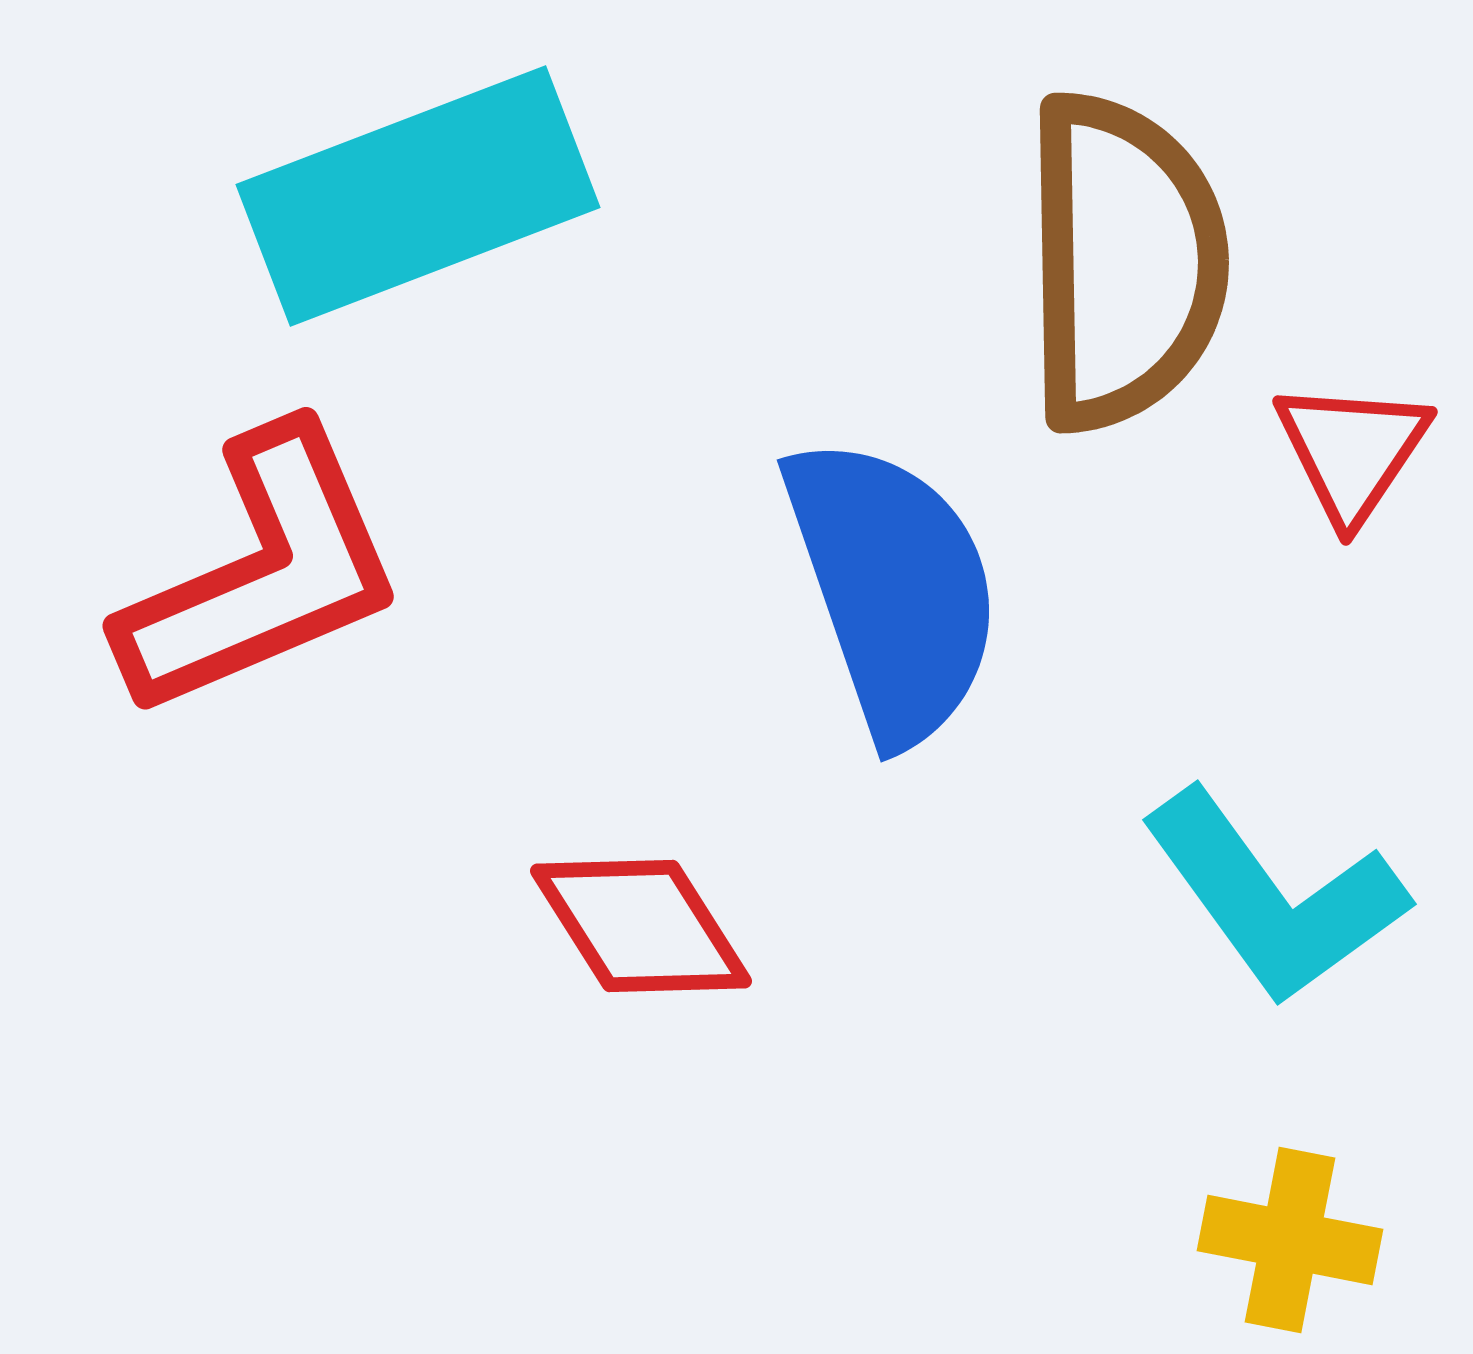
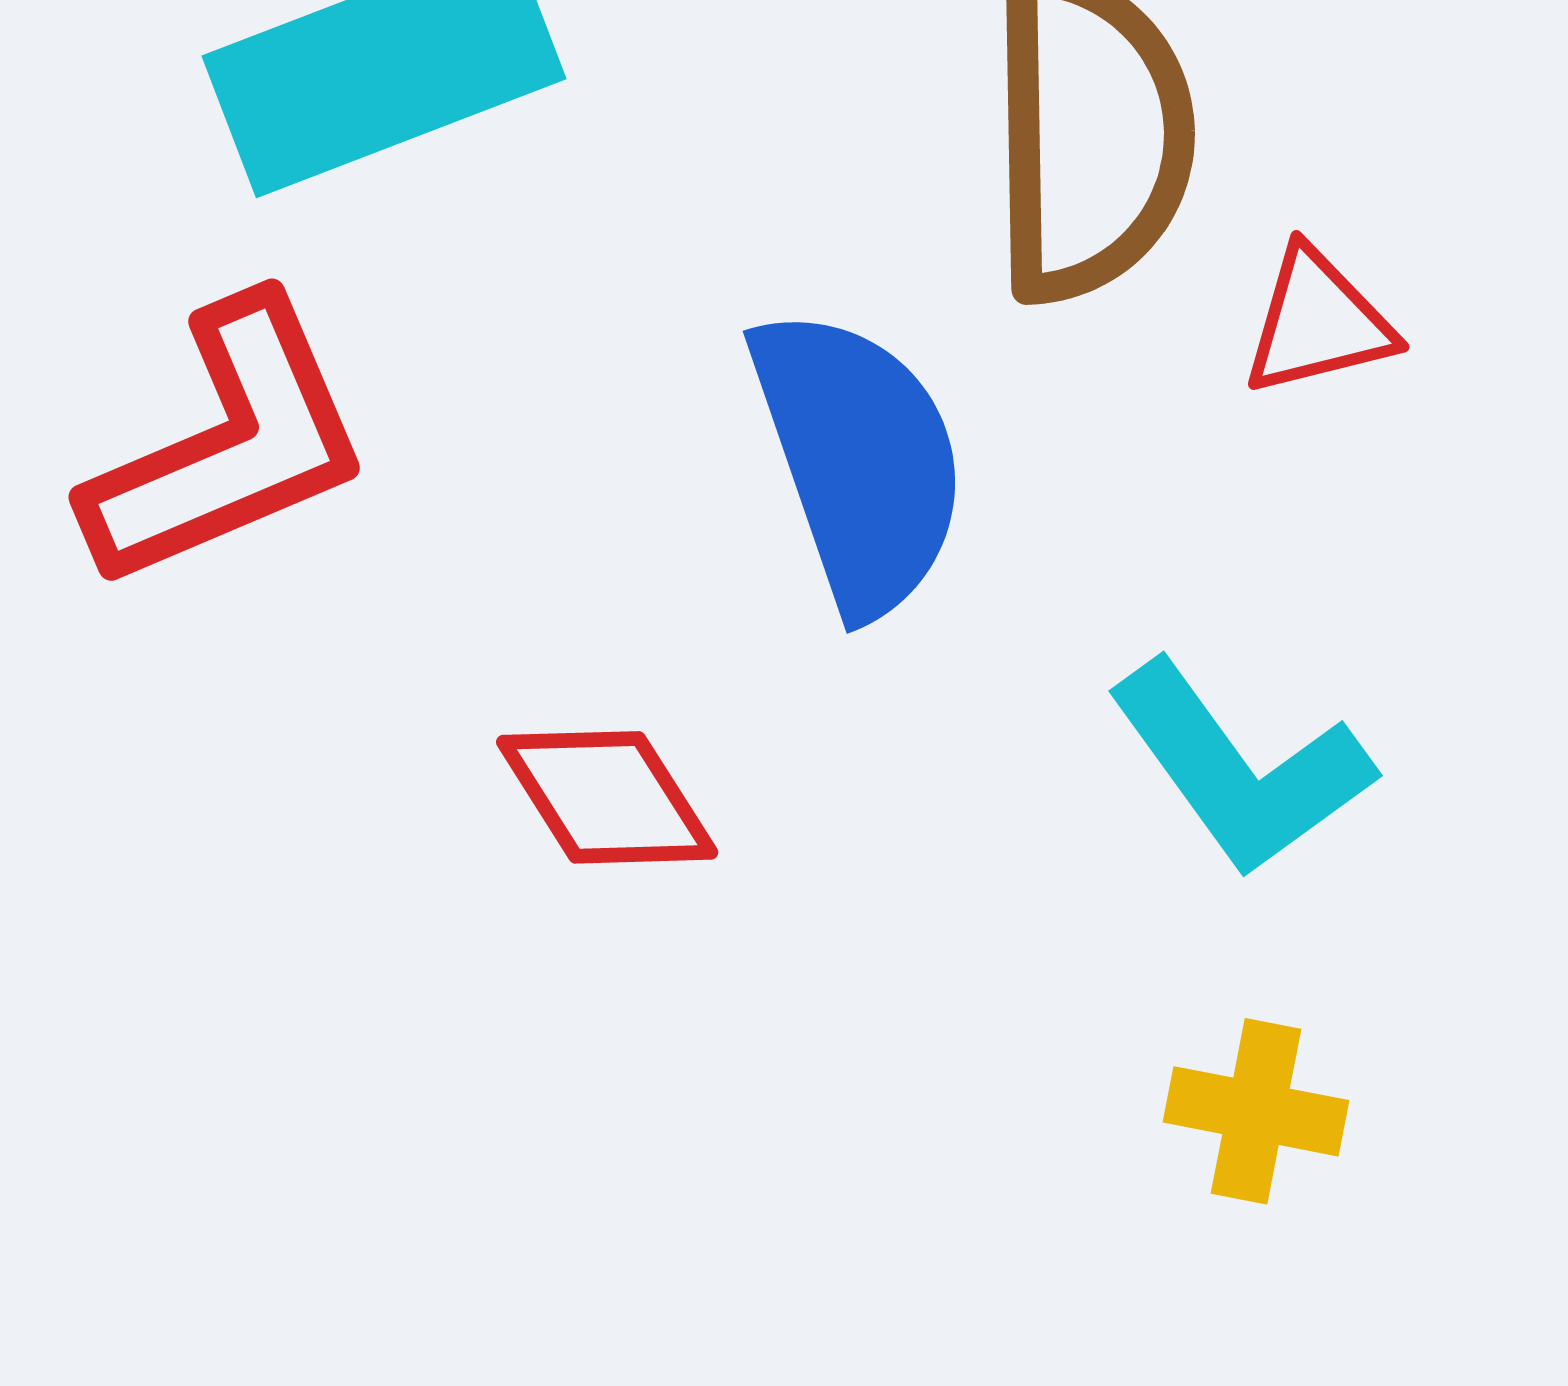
red triangle: (1352, 451) -> (1318, 322), turned 42

